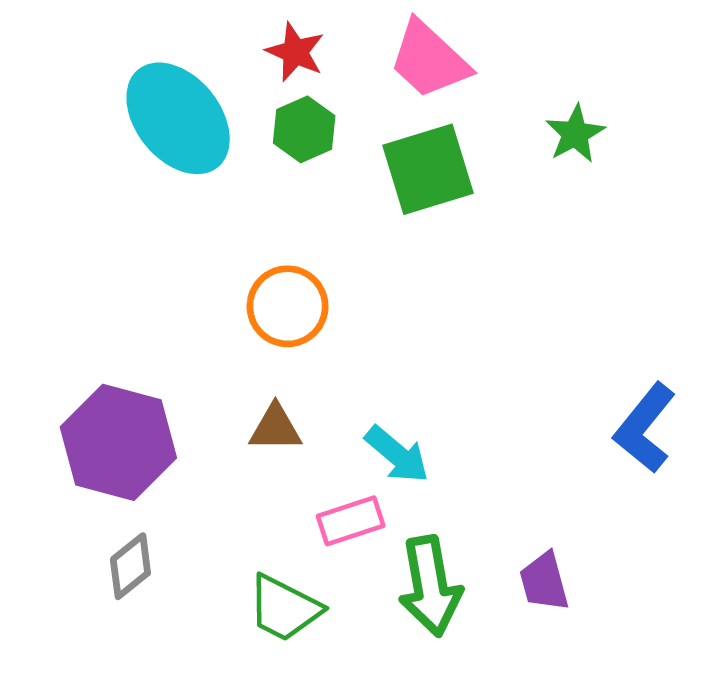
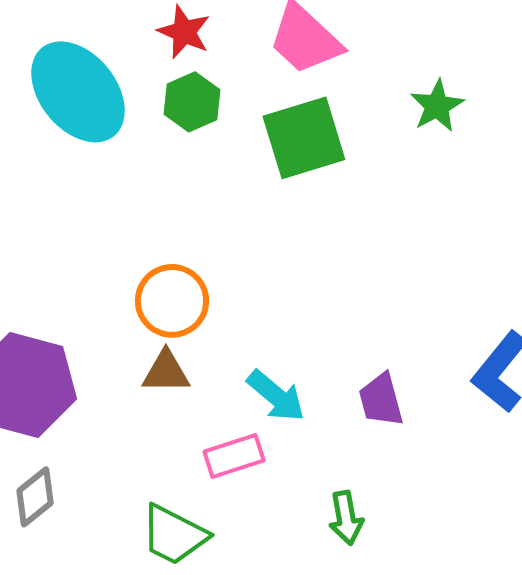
orange circle: (288, 306) -> (172, 301), moved
purple trapezoid: (544, 582) -> (381, 400), moved
green arrow: (430, 586) -> (346, 518), moved, size x0.6

